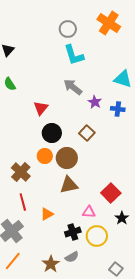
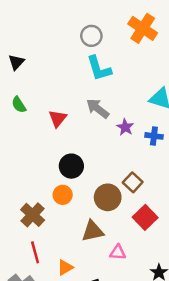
red triangle: (41, 108) -> (58, 118), moved
brown square: (87, 133) -> (133, 182), moved
brown circle: (67, 158) -> (108, 197), moved
red square: (111, 193) -> (145, 217), moved
pink triangle: (89, 212) -> (118, 252), moved

